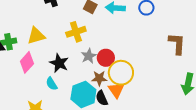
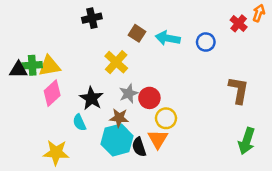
yellow cross: (76, 32) -> (116, 62), turned -36
yellow triangle: (36, 36) -> (49, 66), moved
yellow circle: (121, 73) -> (166, 118), size x0.7
brown star: (99, 78) -> (119, 118), moved

